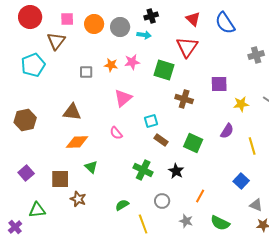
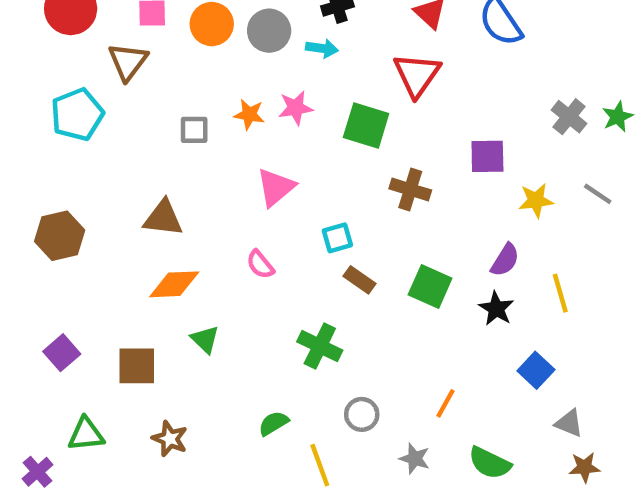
gray cross: (256, 55) -> (569, 117), moved, turned -35
black star: (176, 171) -> (496, 309), moved
brown star: (78, 199) -> (170, 439), moved

